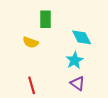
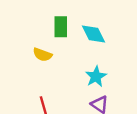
cyan diamond: (82, 37) -> (93, 34), moved

